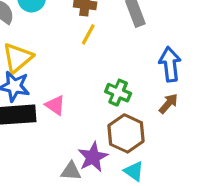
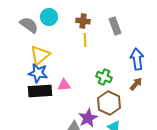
yellow line: (88, 34) -> (85, 40), turned -32
pink triangle: (55, 105) -> (64, 85), turned -40

